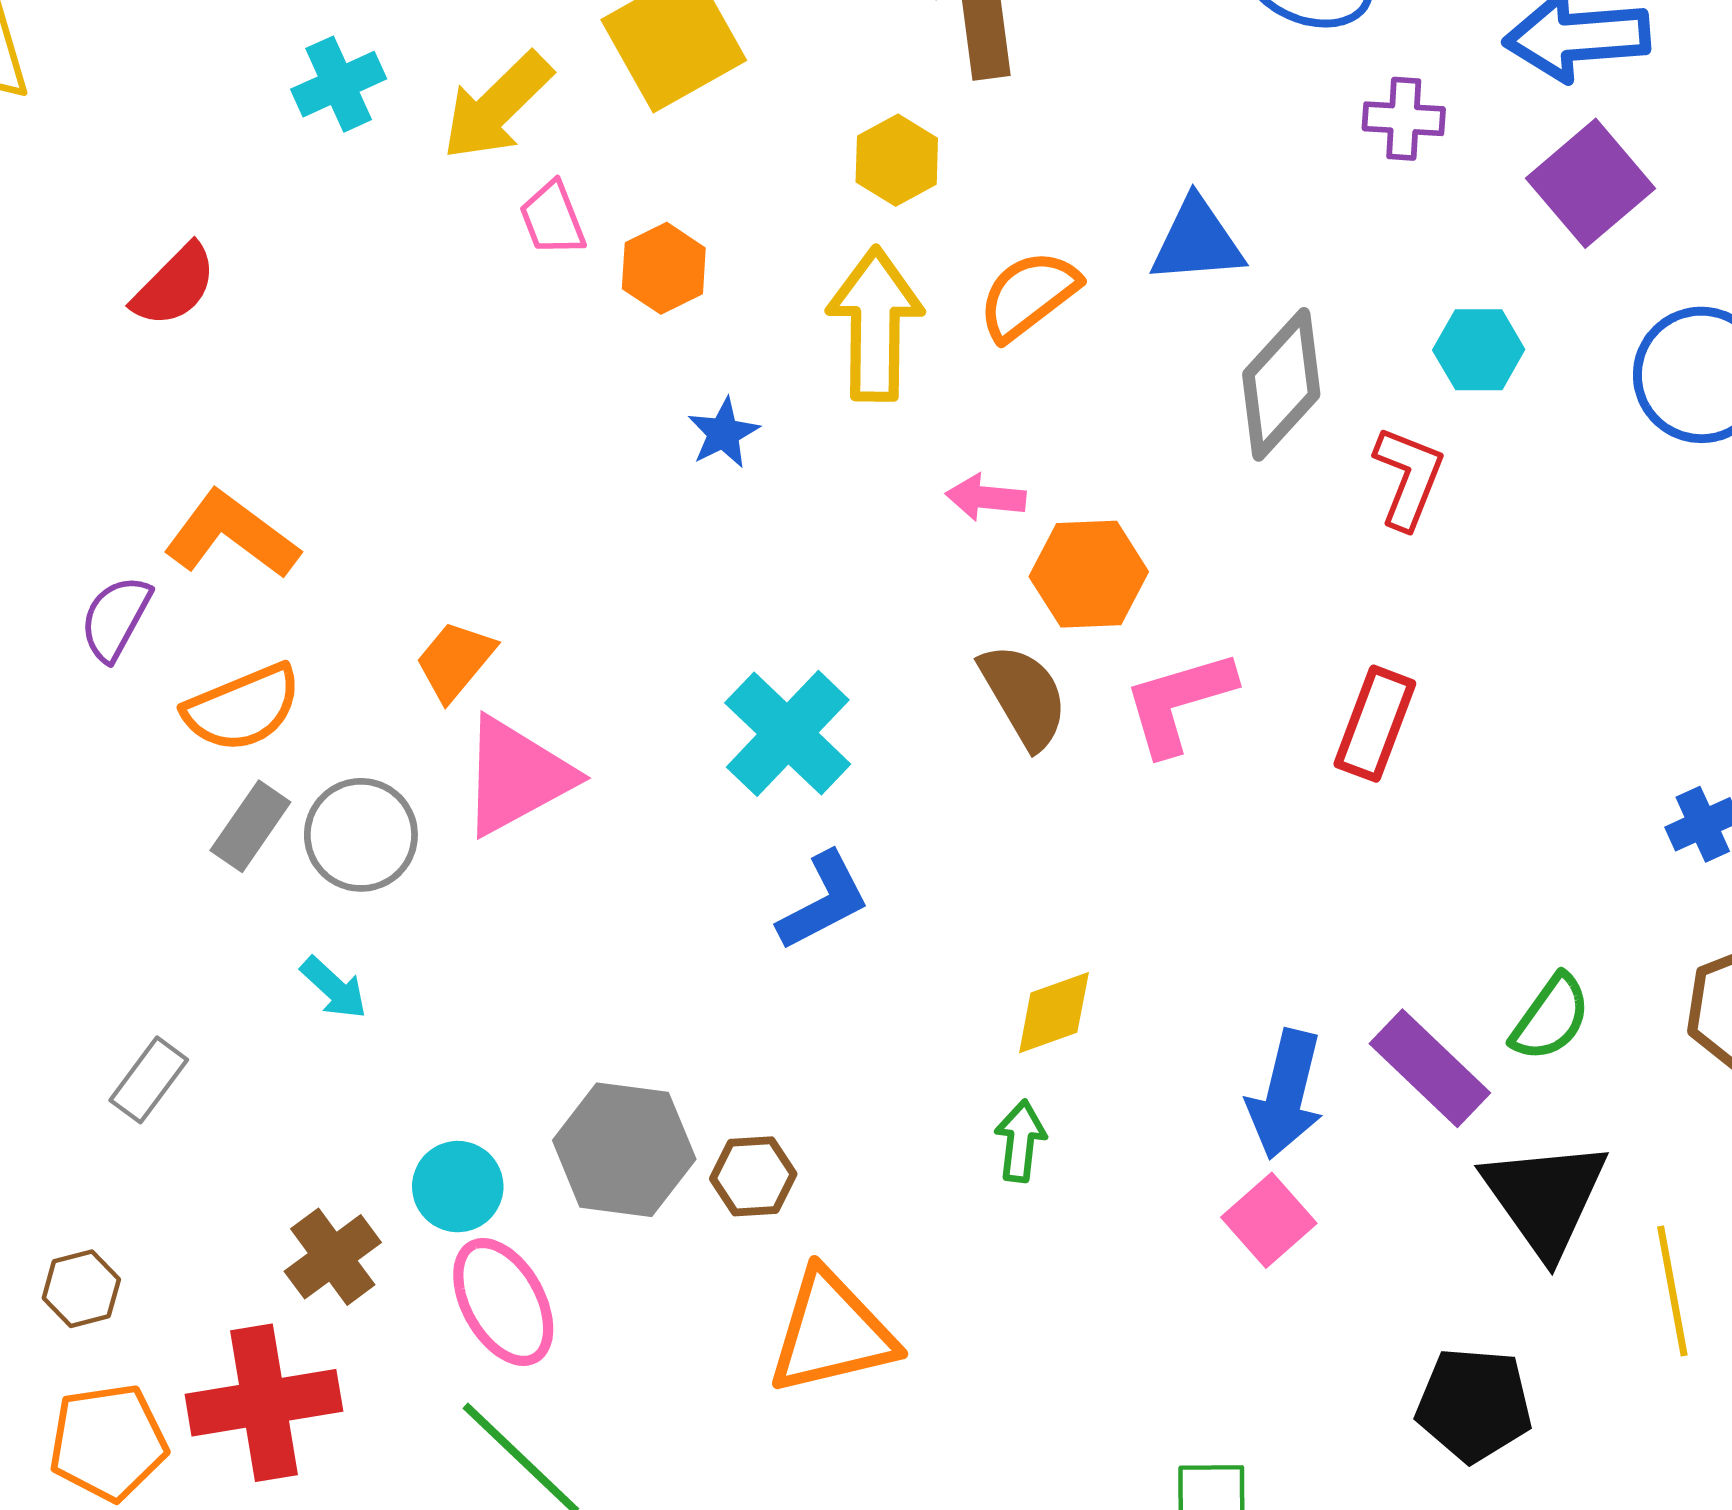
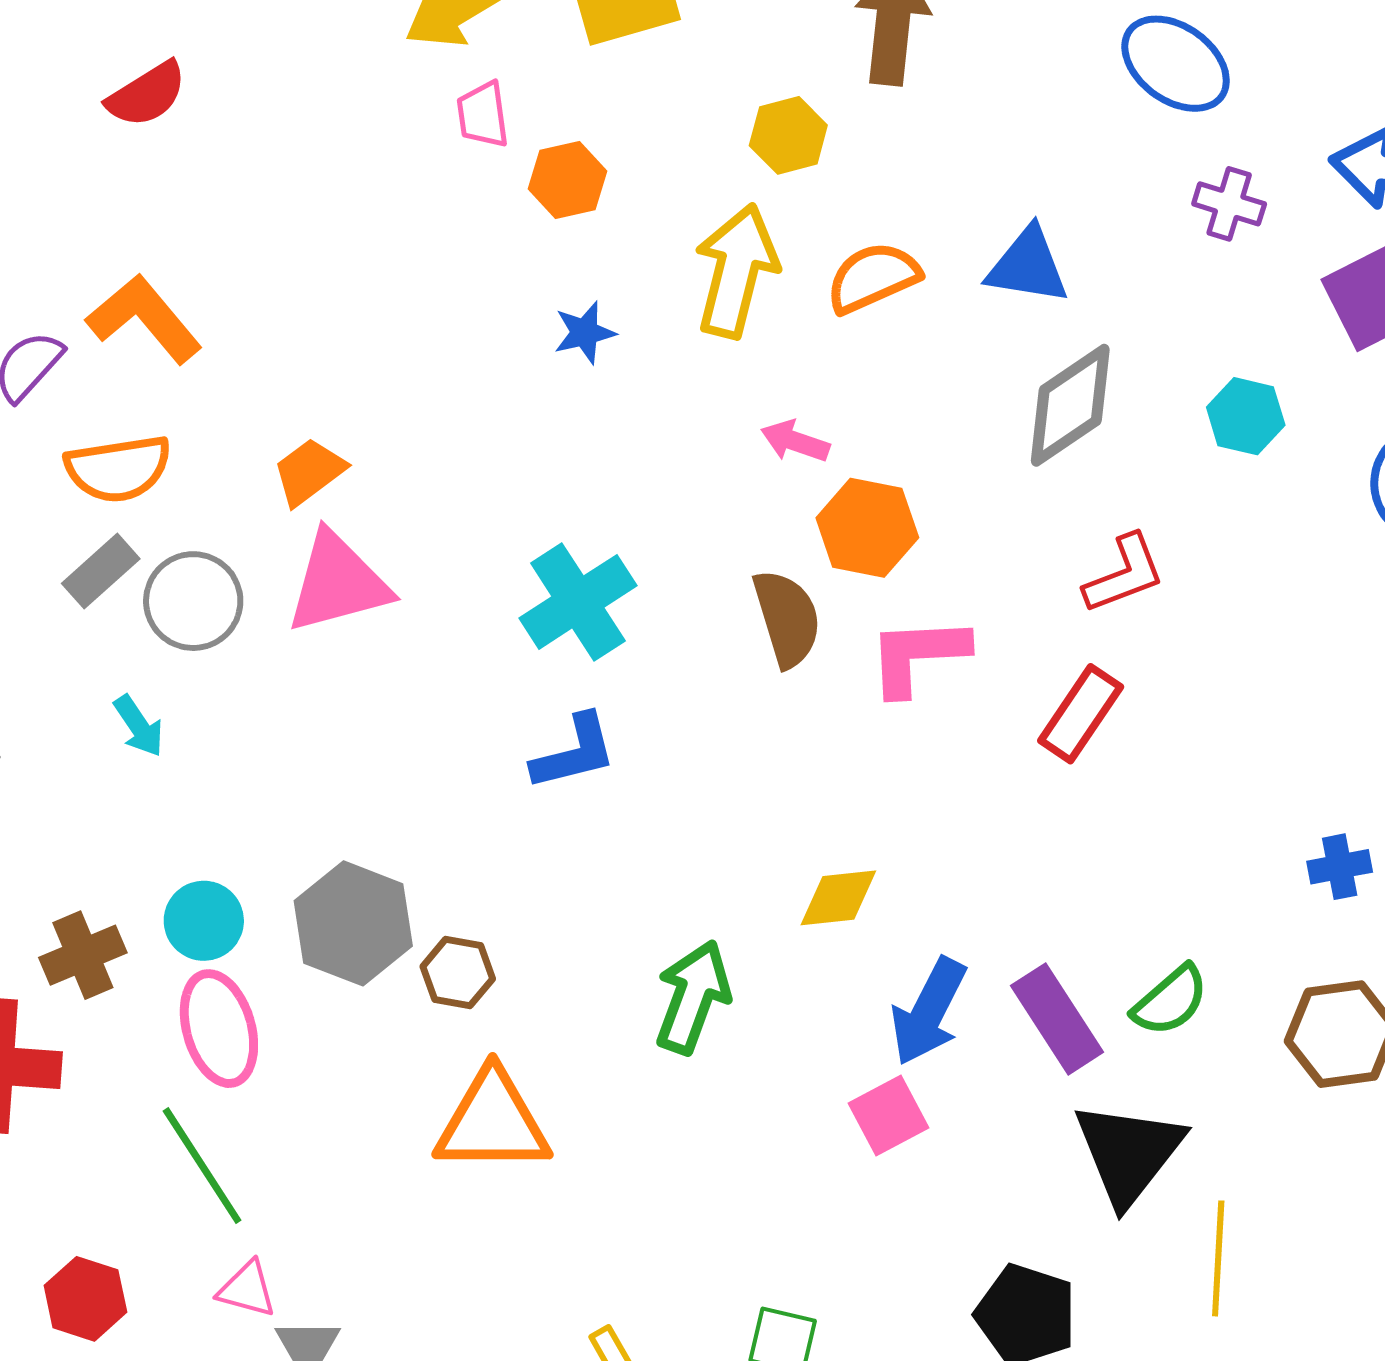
red L-shape: (1408, 478) -> (1124, 574), moved, turned 34
yellow diamond: (1054, 1013) -> (838, 898), moved
green arrow: (1020, 1141) -> (693, 997), size x1.6

